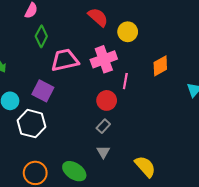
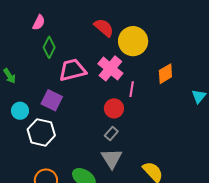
yellow circle: (128, 32) -> (133, 41), size x1.5
pink cross: (104, 59) -> (110, 68), turned -30
gray triangle: (103, 152) -> (112, 158), size x1.6

